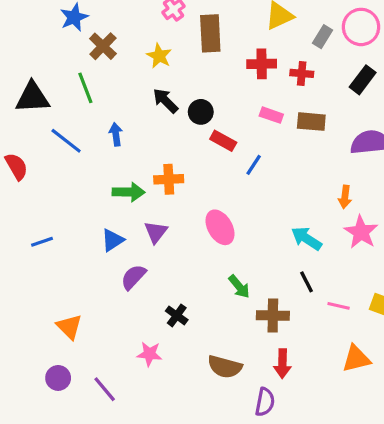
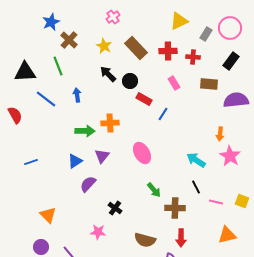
brown rectangle: (210, 33) -> (136, 48), moved, turned -40
pink rectangle: (271, 115) -> (174, 83), turned 40
brown rectangle: (311, 122) -> (209, 84), moved

